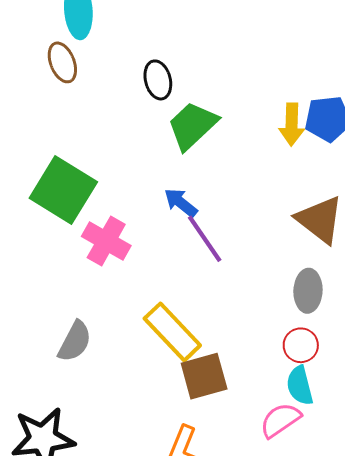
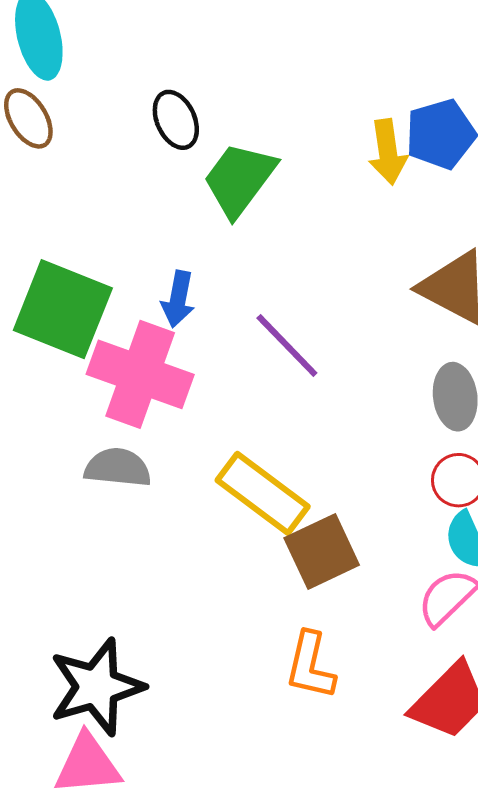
blue arrow: (181, 203) -> (178, 299), moved, turned -108
pink cross: (106, 241) -> (140, 374), size x1.4
gray semicircle: (75, 341) -> (118, 468), moved, turned -102

